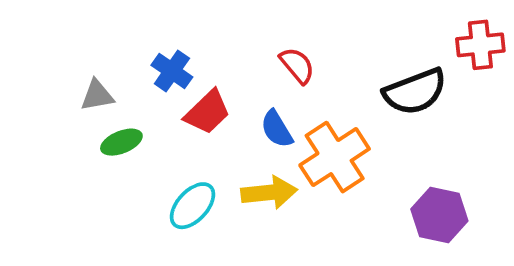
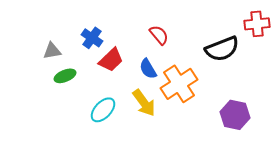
yellow arrow: (269, 193) -> (144, 103), turned 60

